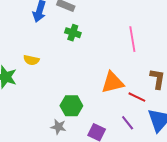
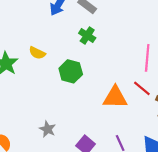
red line: (137, 97) -> (142, 88), moved
green hexagon: (71, 106) -> (71, 71), moved

